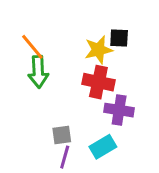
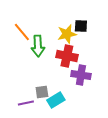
green arrow: (38, 72) -> (38, 46), moved
cyan rectangle: (103, 147) -> (56, 100), moved
purple line: (65, 157) -> (26, 103), moved, turned 63

